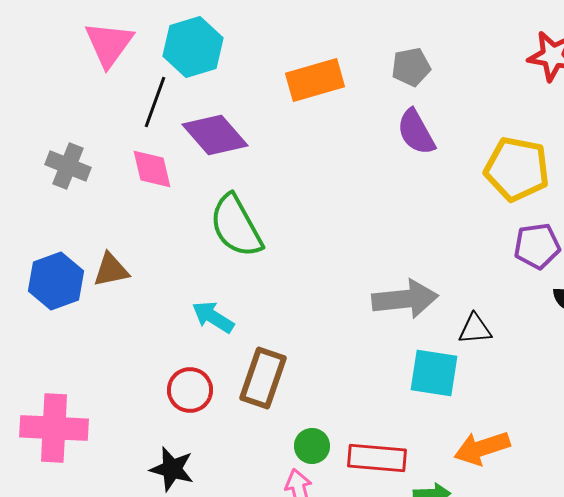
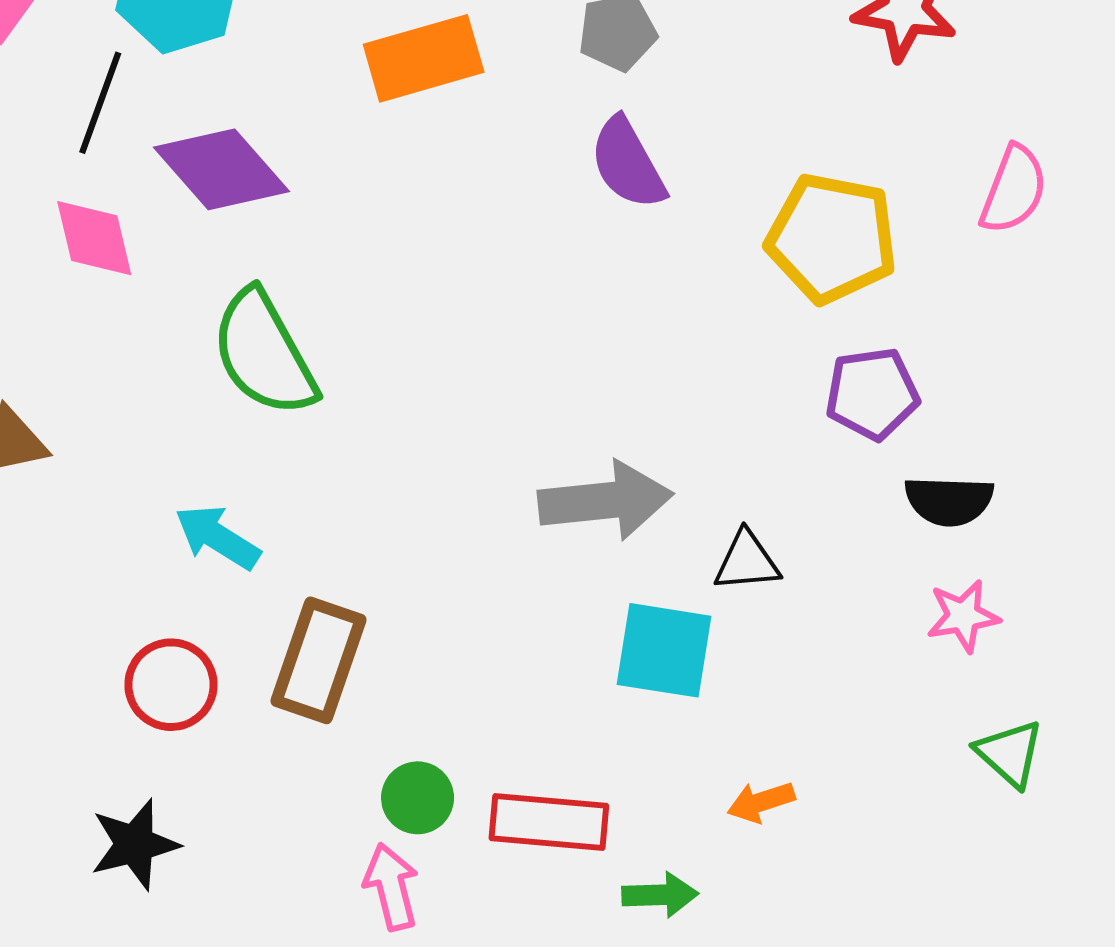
orange arrow: (482, 448) -> (761, 802), size x0.6
black star: (172, 469) -> (135, 844), turned -30

